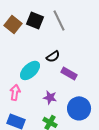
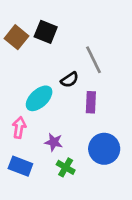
gray line: (59, 20) -> (94, 60), moved
purple rectangle: (69, 73) -> (91, 102), turned 63
purple star: (50, 97) -> (54, 142), moved

